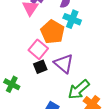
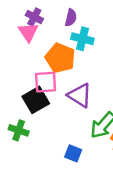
pink square: (38, 49) -> (46, 82), turned -36
black square: (40, 67) -> (36, 100), moved, size x1.5

